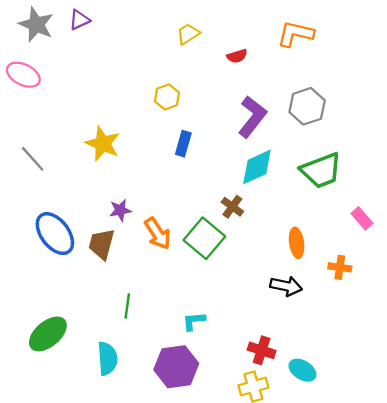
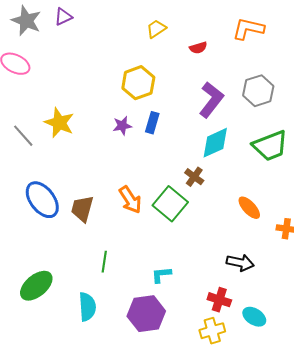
yellow hexagon: (167, 97) -> (138, 83), size x1.5
yellow star: (103, 144) -> (59, 123), moved
purple star: (120, 210) -> (122, 126), moved
orange ellipse: (297, 243) -> (249, 208), turned -35
black arrow: (286, 286) -> (240, 263), moved

